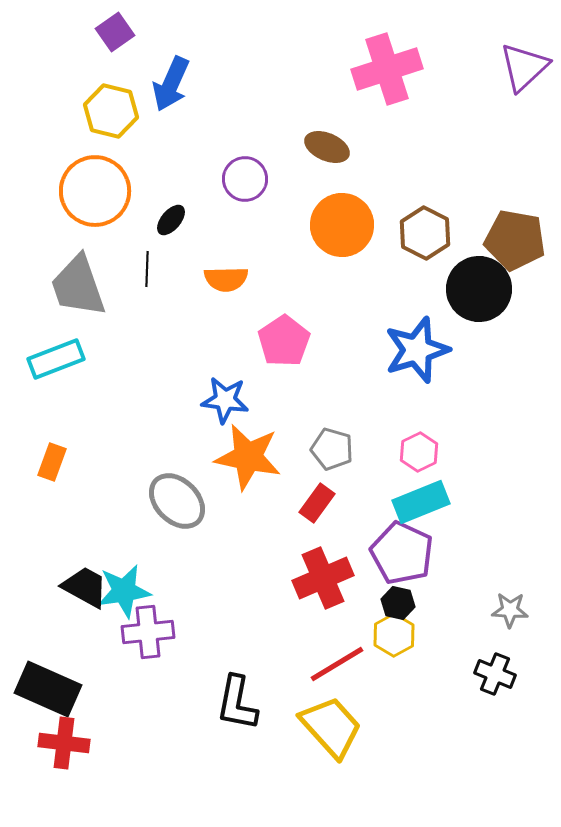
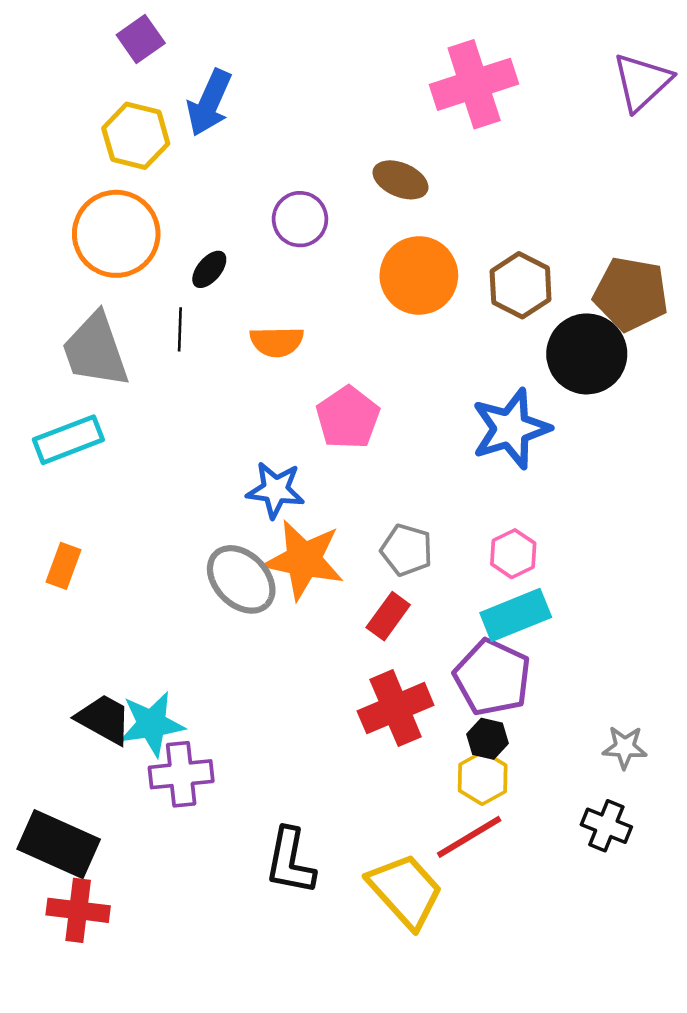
gray ellipse: (177, 501) -> (241, 579), moved
red line: (337, 664) -> (469, 837), moved

